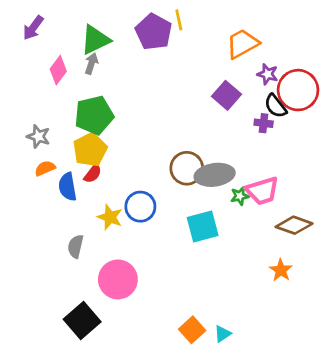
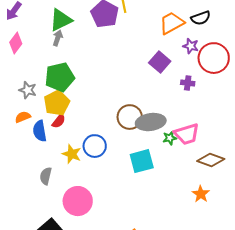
pink diamond: (58, 70) -> (16, 43), moved
black semicircle: (275, 106) -> (201, 18), moved, turned -72
gray star: (38, 136) -> (28, 90), moved

